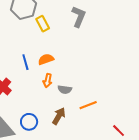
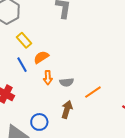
yellow rectangle: (43, 24) -> (24, 40), moved

